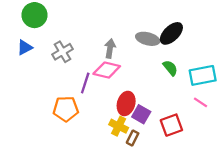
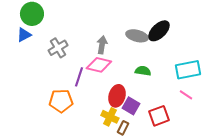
blue triangle: (25, 47) -> (24, 35), moved
green semicircle: (170, 68) -> (143, 71), moved, turned -42

